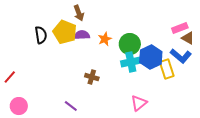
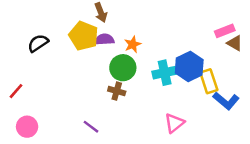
black semicircle: (41, 35) -> (38, 43), moved, turned -114
green circle: (130, 44) -> (123, 68), moved
blue L-shape: (181, 56) -> (226, 101), moved

